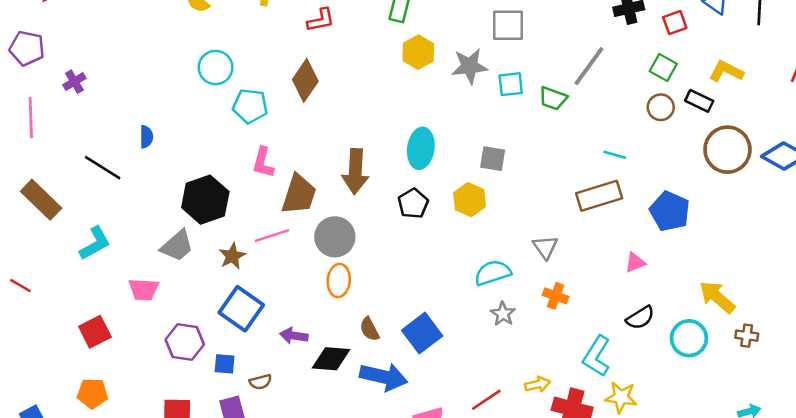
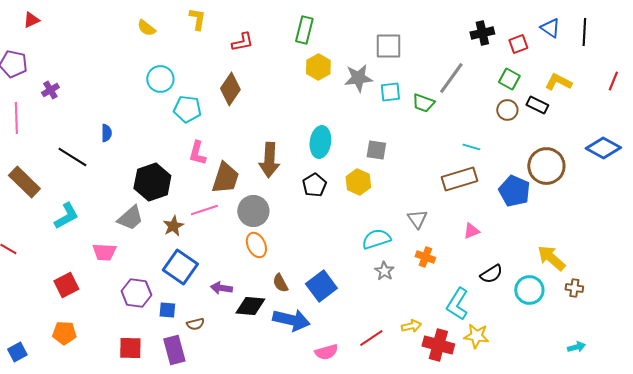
brown circle: (727, 150) -> (546, 166), moved
pink triangle: (635, 263) -> (471, 231), moved
orange ellipse: (339, 280) -> (256, 245), turned -30

